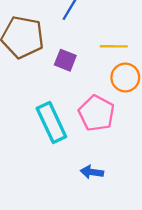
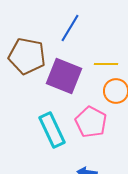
purple square: (65, 60) -> (64, 76), size x1.8

